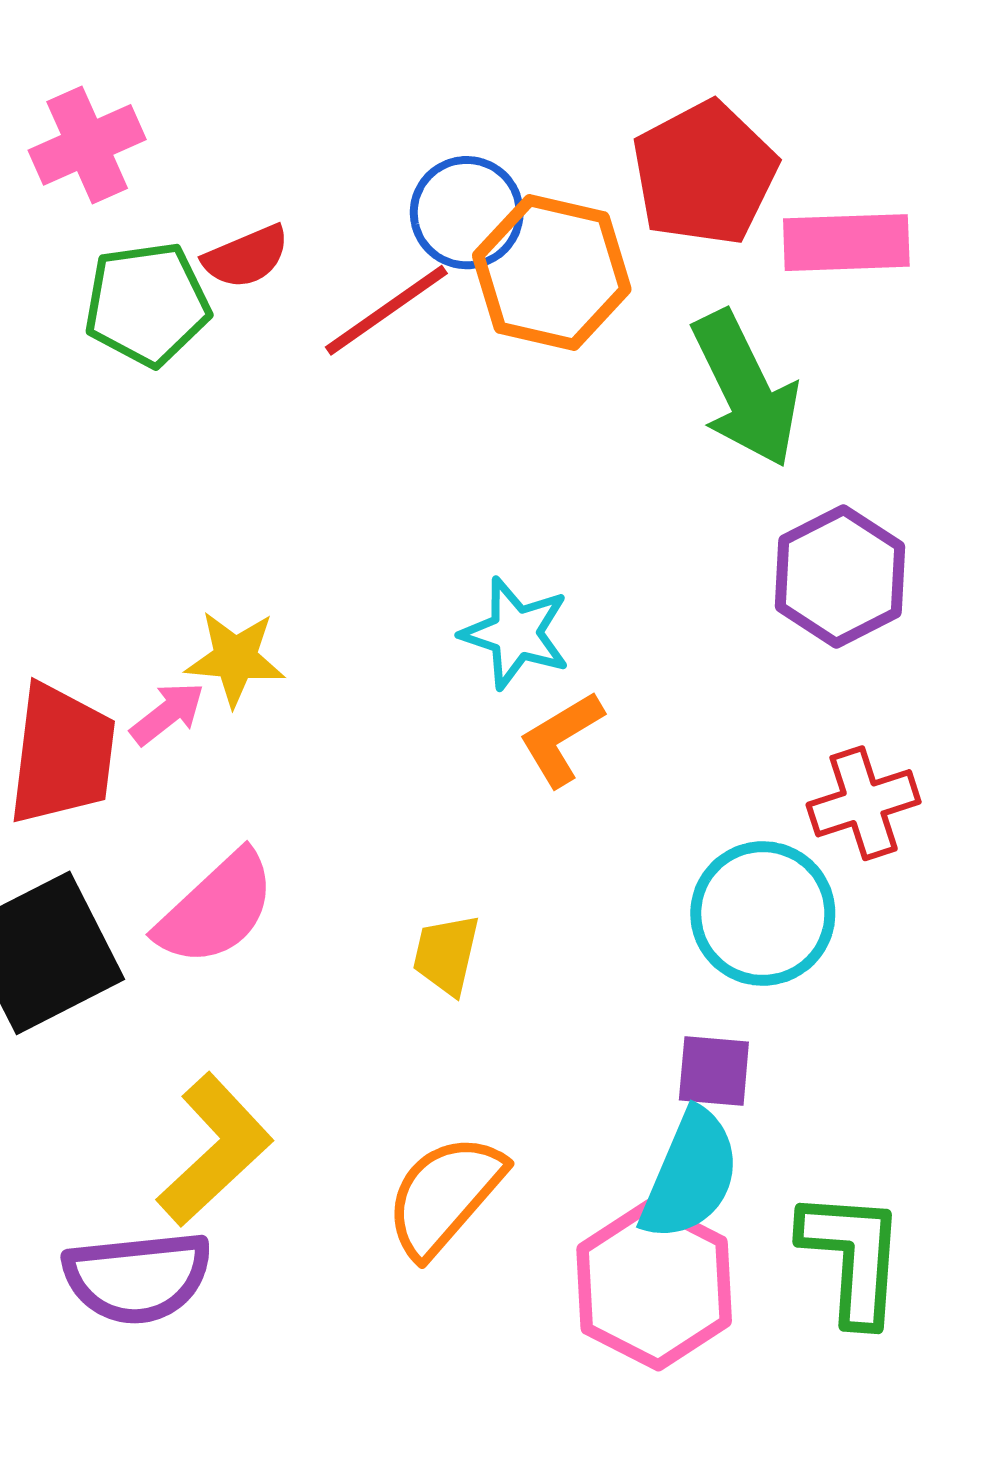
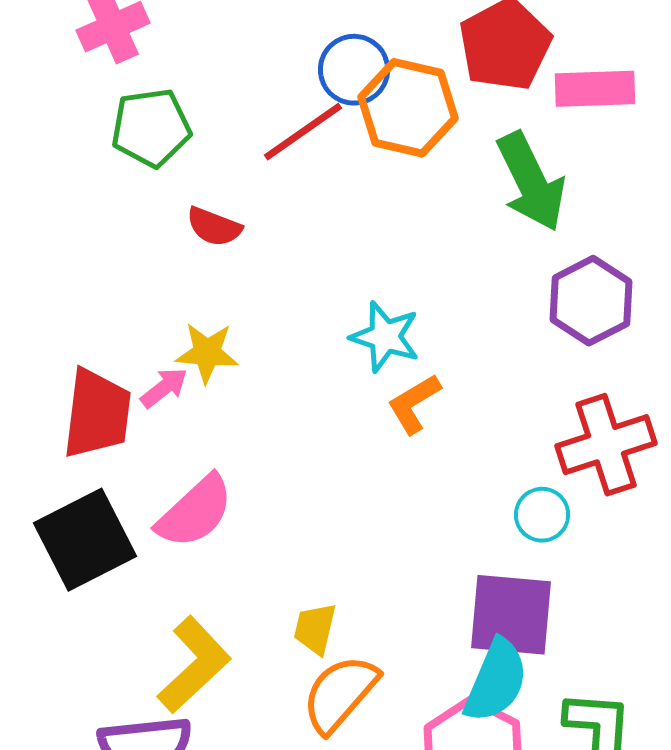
red semicircle: (246, 257) -> (214, 227), moved, turned 44
red cross: (864, 803) -> (606, 445), size x1.4
cyan circle: (763, 914) -> (542, 515), size x0.6
yellow trapezoid: (446, 954) -> (315, 629), moved
purple square: (714, 1071) -> (511, 615), size x1.8

